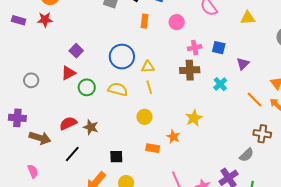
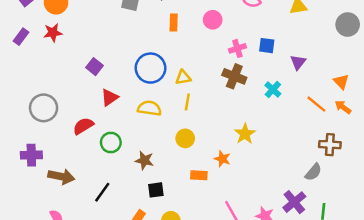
purple rectangle: (19, 20) -> (21, 37), turned -64
brown cross: (190, 70) -> (234, 76), turned 30
red triangle: (68, 73) -> (110, 97), moved
gray circle: (31, 80) -> (44, 108), size x1.5
green circle: (87, 87) -> (111, 143), moved
yellow line: (149, 87) -> (187, 102), turned 32
red semicircle: (68, 123) -> (83, 126), moved
brown star: (91, 127) -> (144, 160), moved

